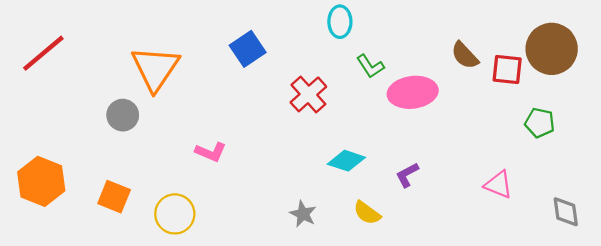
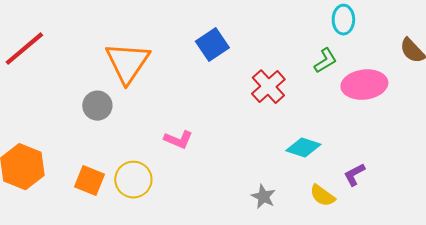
cyan ellipse: (340, 22) -> (343, 20), moved
green L-shape: (370, 66) -> (325, 61), turned -88
purple L-shape: (407, 175) -> (354, 175), moved
yellow circle: (175, 214) -> (133, 180), moved

